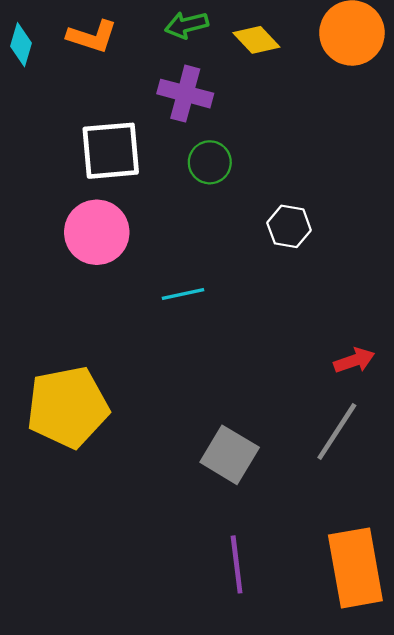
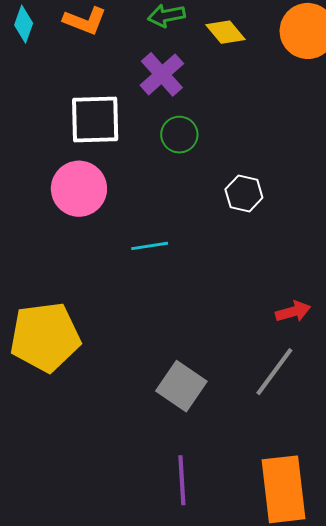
purple cross: (185, 94) -> (162, 74), turned 30

